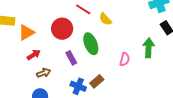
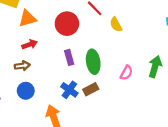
green ellipse: (91, 44) -> (93, 62), moved
brown arrow: (44, 73) -> (22, 66), moved

